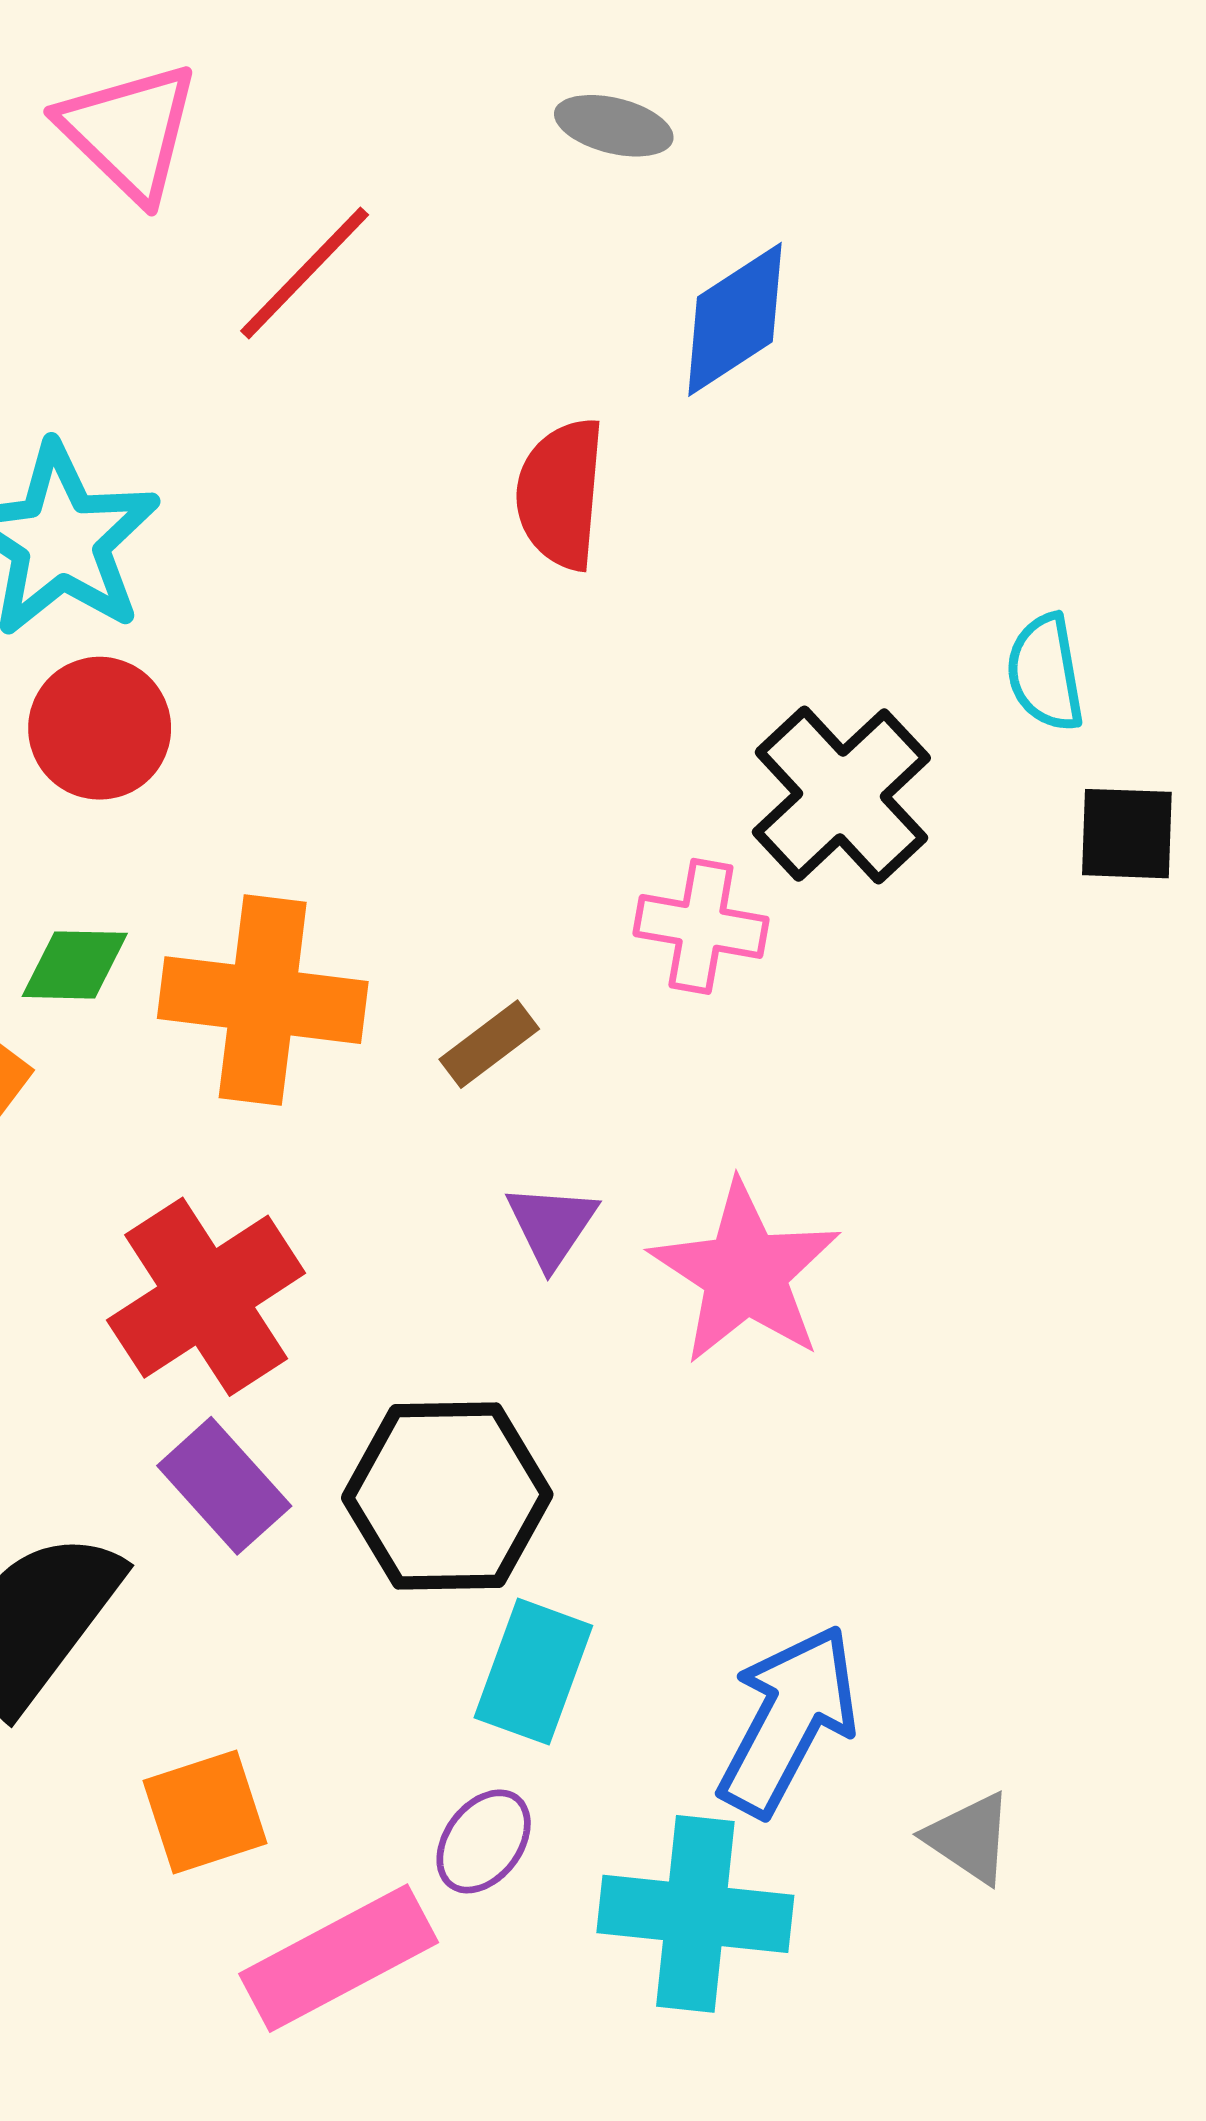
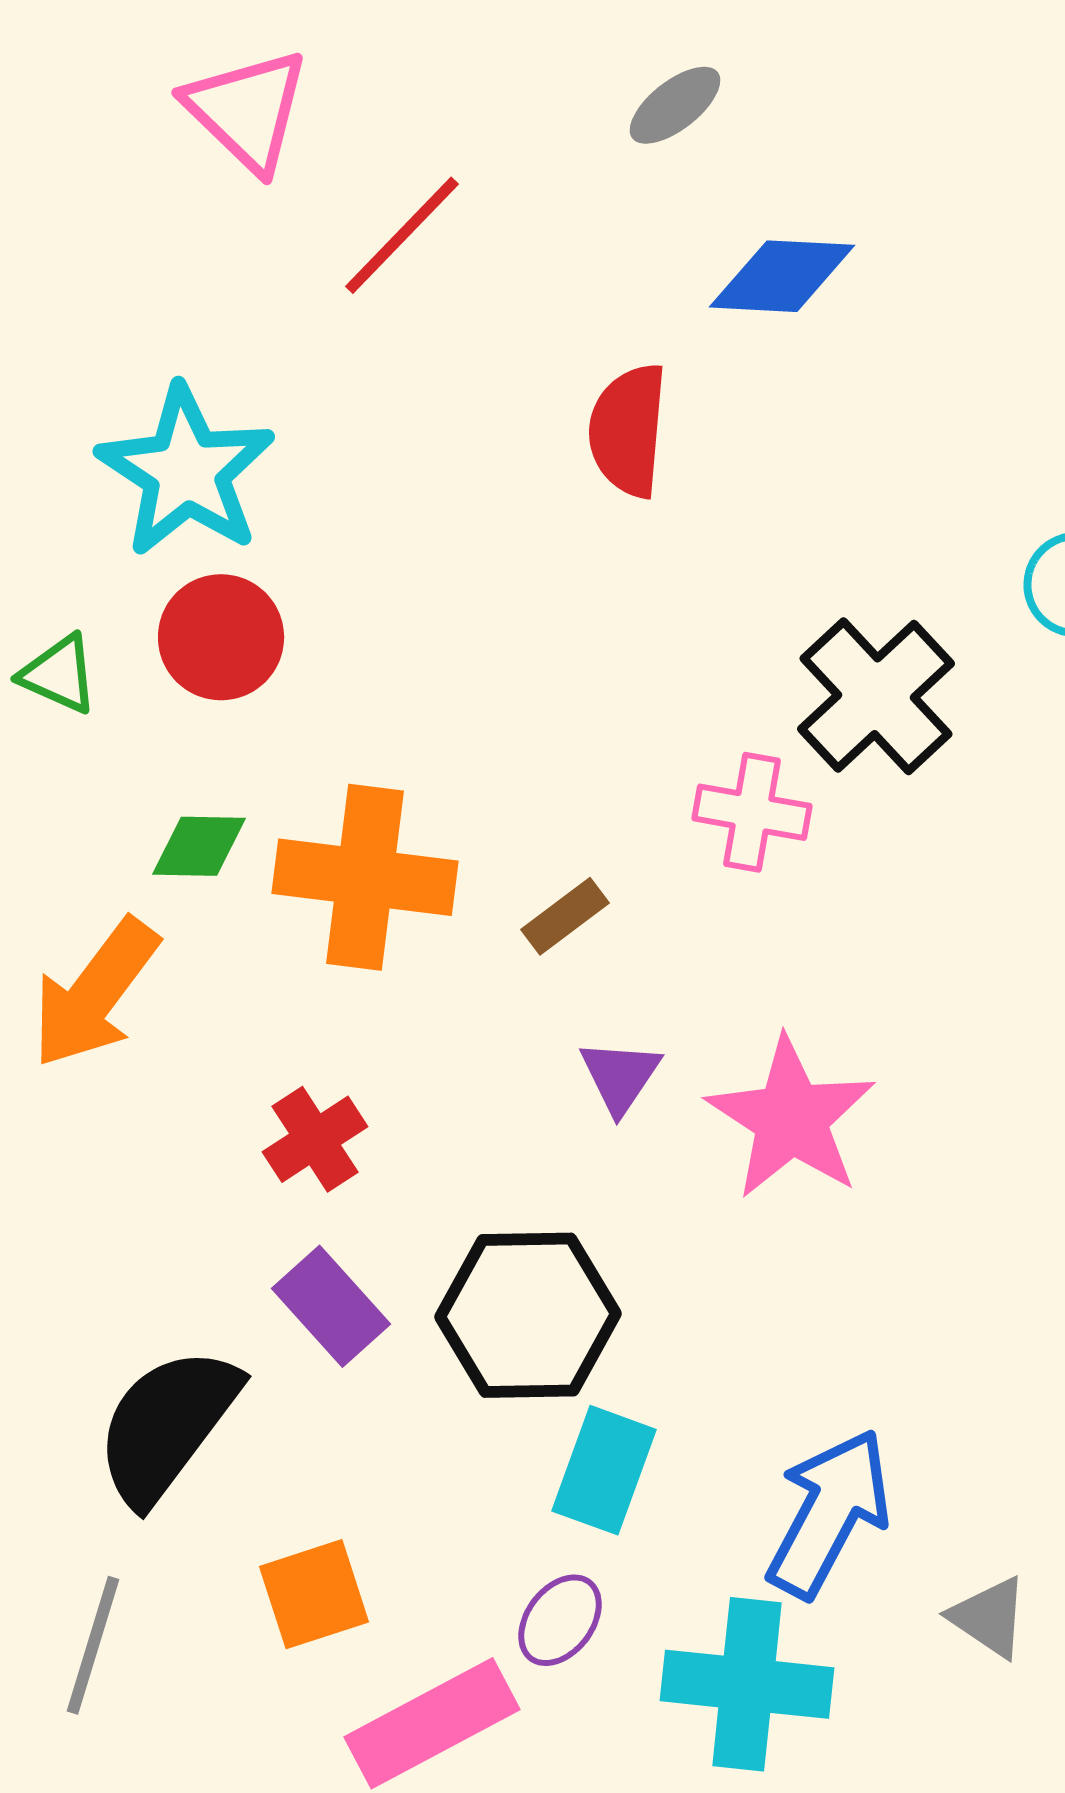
gray ellipse: (614, 126) -> (675, 105), turned -52
blue diamond: (735, 319) -> (782, 276), turned 36
red cross: (206, 1297) -> (315, 1139), size x0.6

